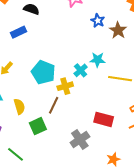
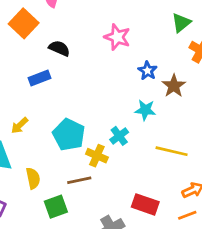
cyan star: (98, 60) -> (145, 110), moved
yellow cross: (65, 86) -> (97, 156), turned 35
brown line: (54, 105) -> (79, 180), turned 48

